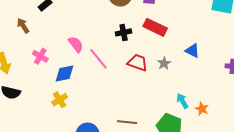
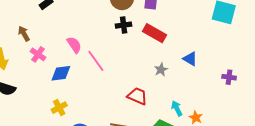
brown arrow: (23, 26) -> (24, 34), moved
black cross: (124, 32) -> (124, 25), moved
red trapezoid: (138, 63) -> (137, 96), moved
yellow cross: (60, 100) -> (59, 108), moved

